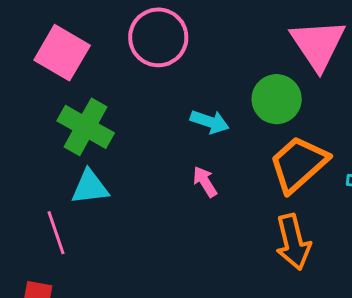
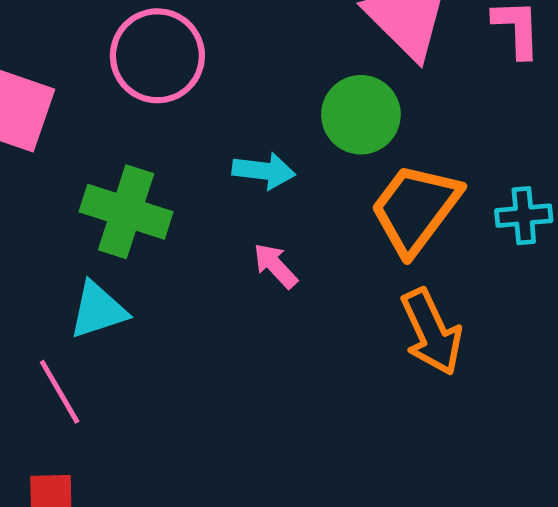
green cross: (86, 127) -> (126, 212), moved

